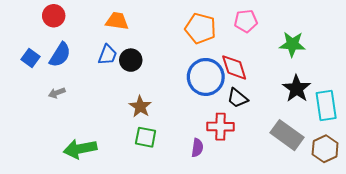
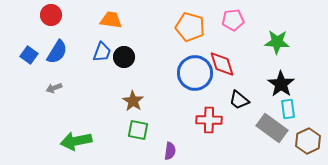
black trapezoid: (237, 98) -> (239, 100), moved
cyan rectangle: (326, 105) -> (288, 109), moved, size x0.7
purple semicircle: (197, 148) -> (170, 151), moved

